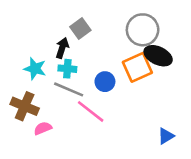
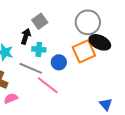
cyan cross: (67, 69) -> (39, 49), moved
blue triangle: (166, 136) -> (106, 104), turned -40

